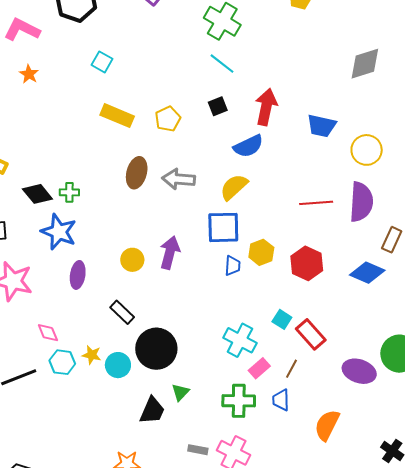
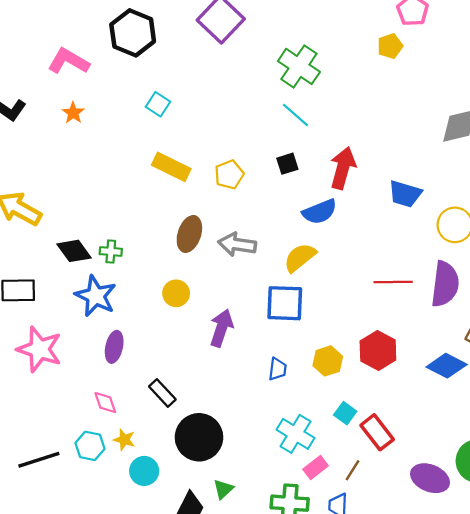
yellow hexagon: (261, 252) -> (328, 361), moved
yellow circle: (132, 260) -> (176, 293), moved
blue trapezoid: (233, 266) -> (278, 369), moved
pink diamond: (48, 333) -> (105, 403), moved
cyan circle: (118, 365) -> (144, 471), moved

